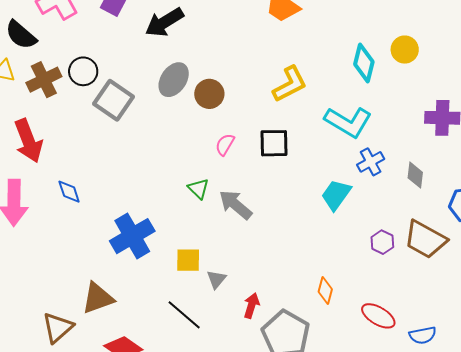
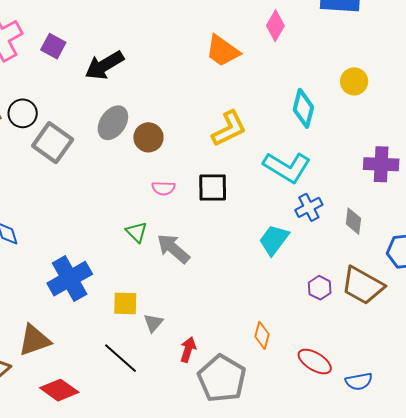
yellow circle: (405, 50) -> (354, 81), moved
pink semicircle: (225, 144) -> (163, 188), turned -120

